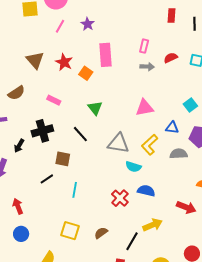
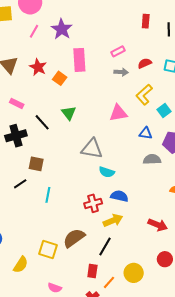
purple star: (88, 24) -> (62, 29), size x1.5
pink rectangle: (144, 46) -> (118, 51), turned 48
pink rectangle: (54, 100) -> (17, 103), moved
black line: (80, 134) -> (42, 122), moved
yellow L-shape: (150, 145) -> (144, 95), moved
red cross: (120, 198) -> (93, 203), turned 30
red arrow: (186, 207) -> (158, 225), moved
yellow arrow: (153, 225) -> (113, 220), moved
yellow square: (70, 231) -> (48, 249), moved
brown semicircle: (101, 233) -> (74, 238), size x1.6

